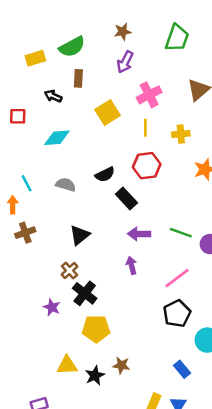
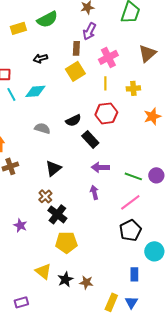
brown rectangle: (78, 78) -> (76, 48), moved
black arrow: (53, 96) -> (40, 58), moved, turned -40
cyan line: (27, 183) -> (11, 94), moved
green line: (181, 233) -> (133, 176), moved
purple star: (52, 307) -> (20, 225), moved
yellow triangle: (67, 365) -> (43, 271), turned 42
brown star: (121, 365) -> (86, 282), moved
blue rectangle: (182, 369) -> (134, 274), turned 40

